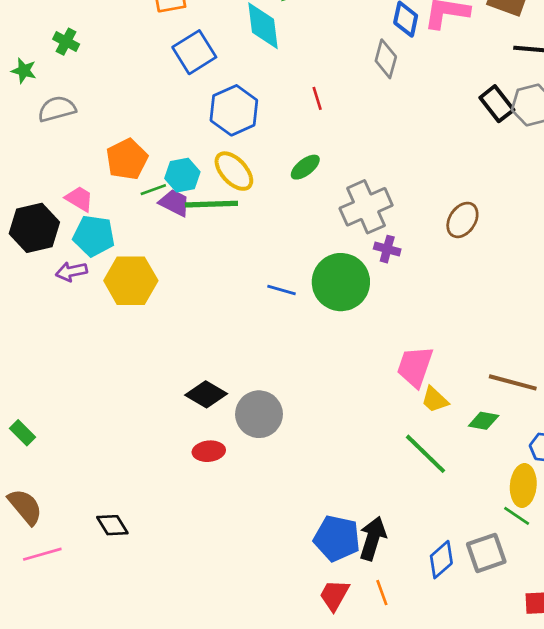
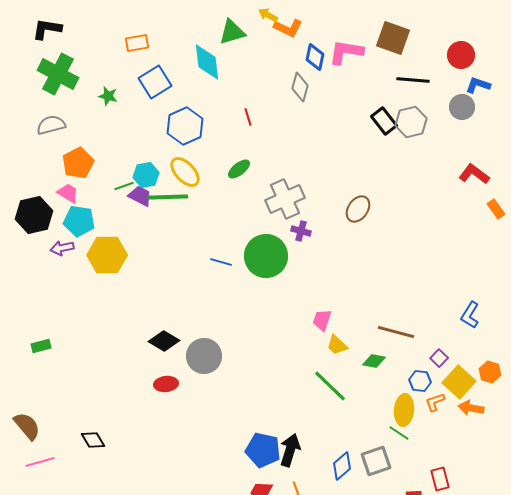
green cross: (66, 42) -> (58, 74), size x2.0
green star: (24, 71) -> (108, 96), moved
orange pentagon: (127, 159) -> (78, 163), moved
pink trapezoid: (415, 367) -> (322, 320), size x0.7
green rectangle: (23, 433) -> (41, 346), moved, turned -60

